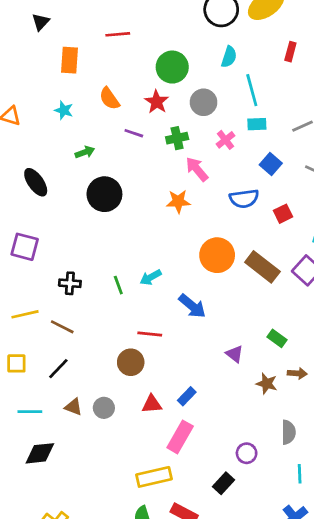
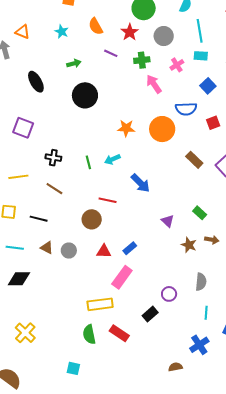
orange star: (178, 201) -> (126, 128), moved
orange circle: (217, 255) -> (162, 129), moved
brown rectangle: (262, 267) -> (194, 160), size x0.7
brown line: (62, 327) -> (54, 189), moved
black line: (58, 369) -> (39, 219), turned 54

